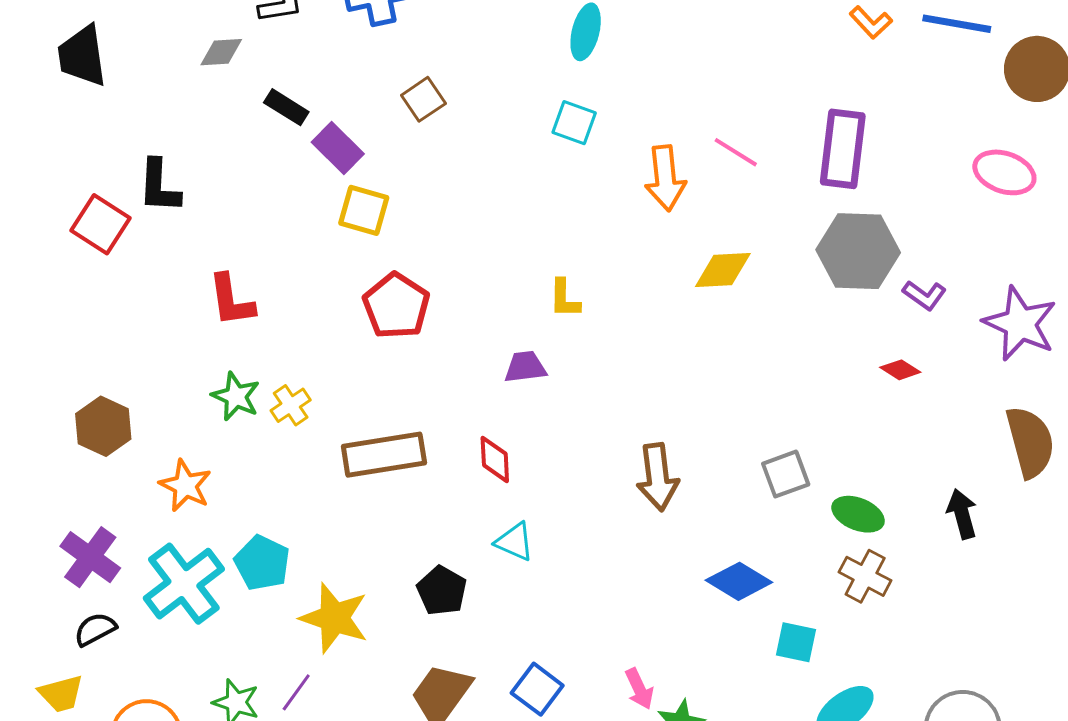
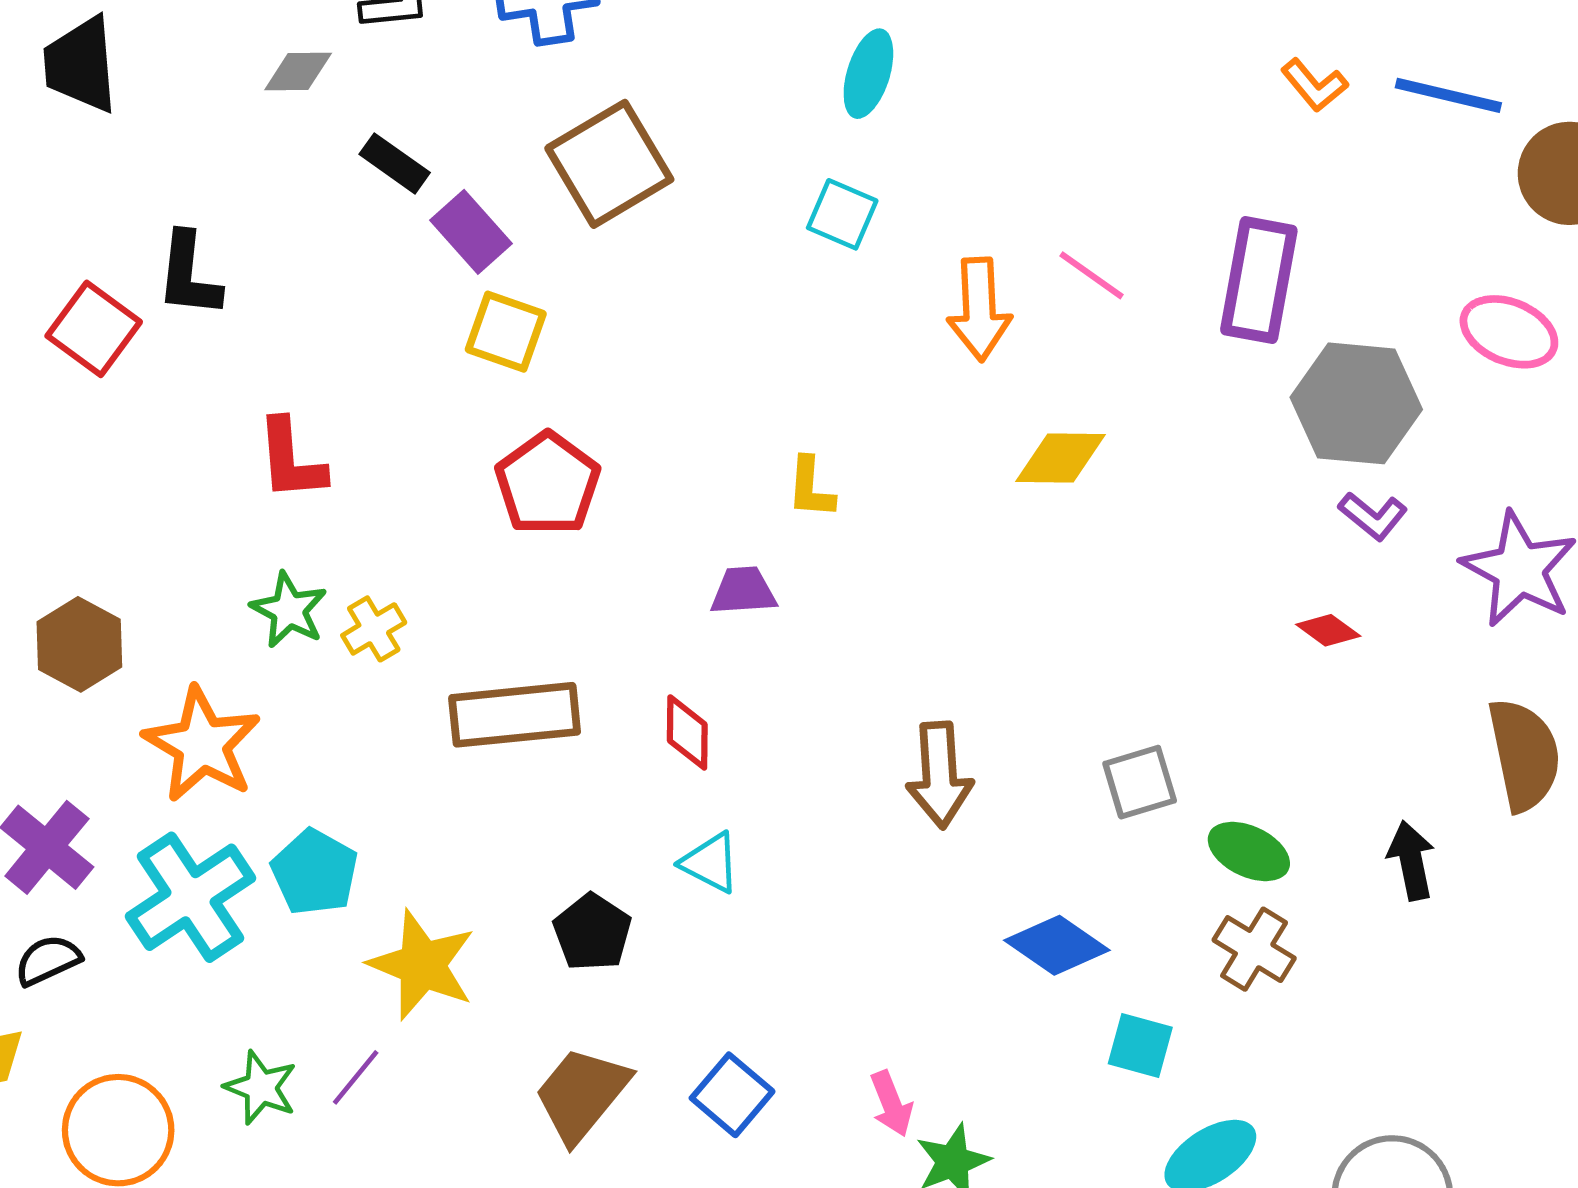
brown square: (423, 99) -> (609, 164), size x1.8
gray hexagon: (858, 251) -> (1356, 403), moved
orange star: (185, 486) -> (202, 745), size x1.4

